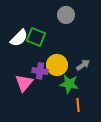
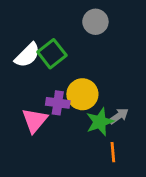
green square: (36, 37) -> (52, 54), turned 30
gray arrow: (83, 65) -> (119, 116), moved
green star: (69, 84) -> (100, 122), turned -30

